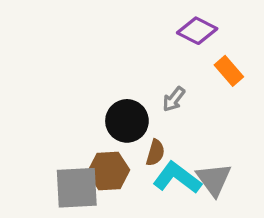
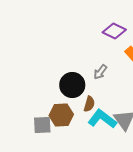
gray square: (77, 188) -> (42, 125), size x0.7

